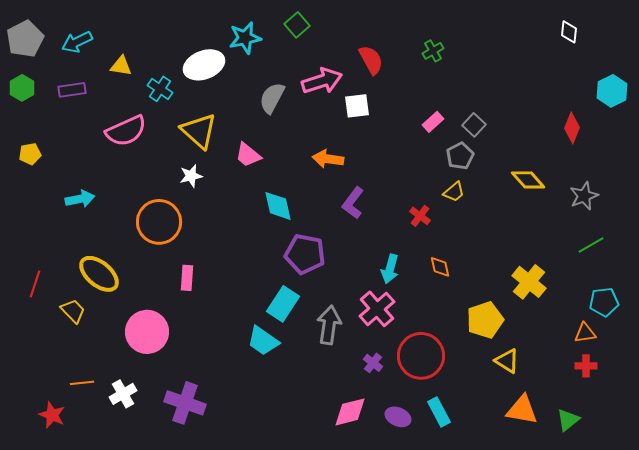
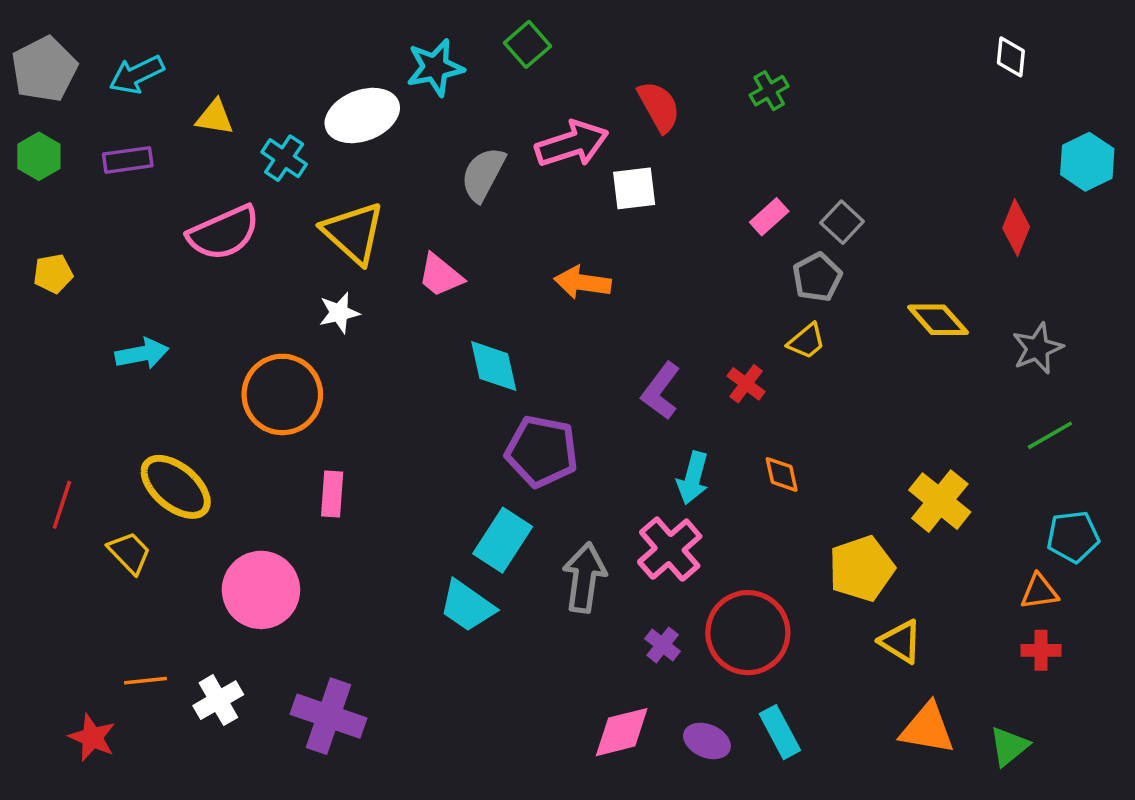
purple L-shape: (353, 203) -> (661, 391), moved

